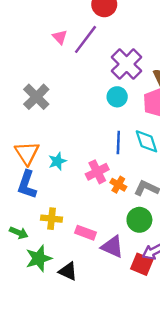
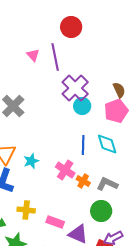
purple line: (86, 39) -> (55, 57), turned -48
purple cross: (127, 64) -> (75, 88), moved
pink cross: (97, 172) -> (65, 170), turned -30

